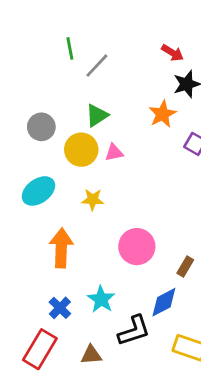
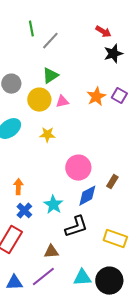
orange star: (162, 114) -> (96, 97), moved
orange arrow: (61, 248) -> (18, 187), moved, size x0.6
blue diamond: (164, 302) -> (87, 196), moved
brown triangle: (91, 355) -> (51, 252), moved

